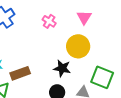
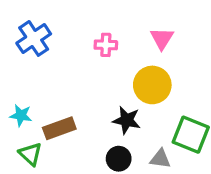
pink cross: (49, 21) -> (106, 45), turned -32

